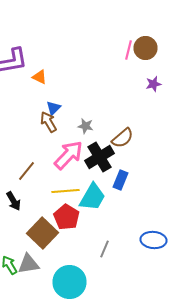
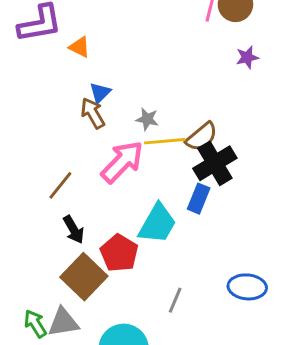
black cross: (100, 157) -> (215, 163), moved
yellow line: (66, 191) -> (165, 141), moved
black arrow: (14, 201) -> (74, 230), moved

